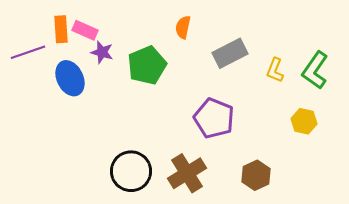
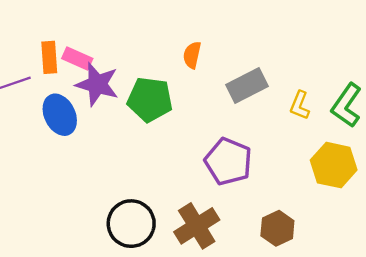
purple star: (102, 52) -> (97, 84), size x1.6
green pentagon: (147, 65) -> (150, 99), turned 30
yellow hexagon: (304, 121) -> (334, 165), size x1.5

